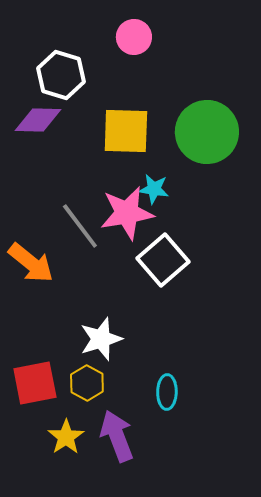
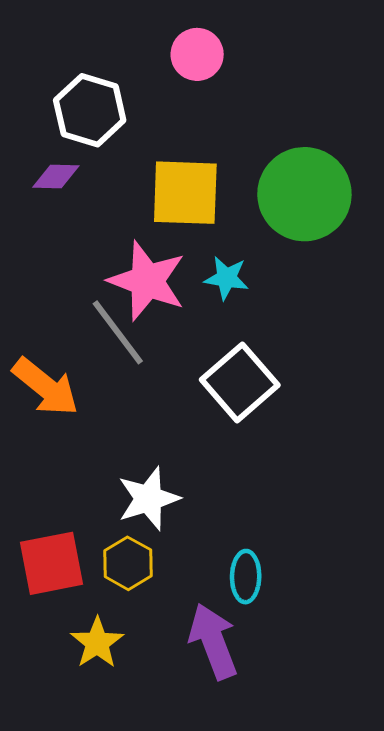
purple diamond: (38, 120) -> (56, 177), size x0.7
pink star: (127, 213) -> (147, 281), moved, turned 30
purple arrow: (117, 436) -> (213, 641), moved

